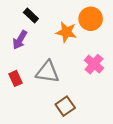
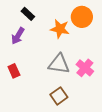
pink cross: (94, 64) -> (85, 68), moved
gray triangle: (48, 72) -> (59, 64), moved

